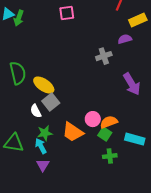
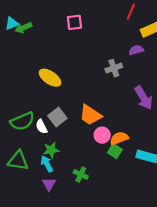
green arrow: (19, 18) -> (23, 28), turned 49
green semicircle: (18, 73) -> (22, 121), moved, turned 80
yellow ellipse: (44, 85) -> (50, 78), moved
orange trapezoid: (73, 132) -> (90, 115), moved
green cross: (110, 156) -> (81, 174), moved, turned 32

